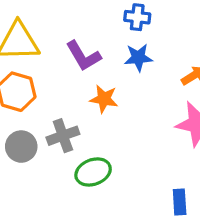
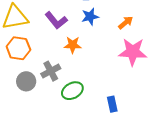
blue rectangle: (180, 202) -> (112, 104), moved

